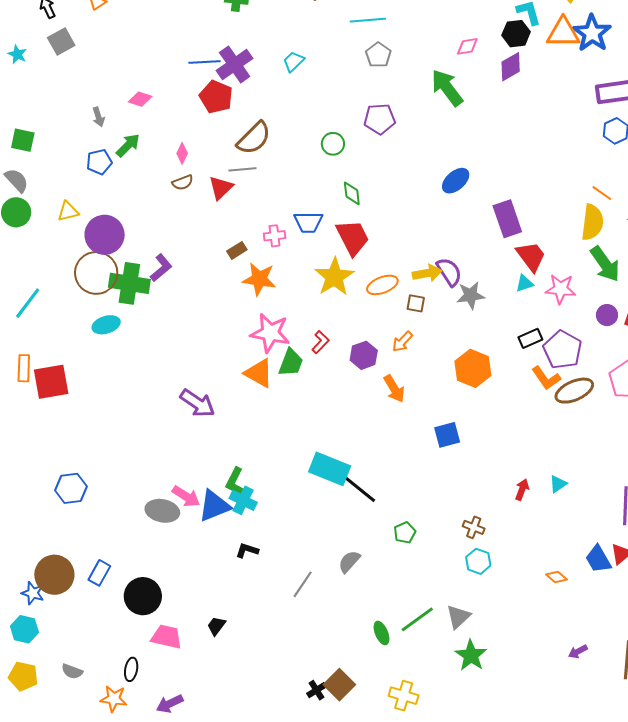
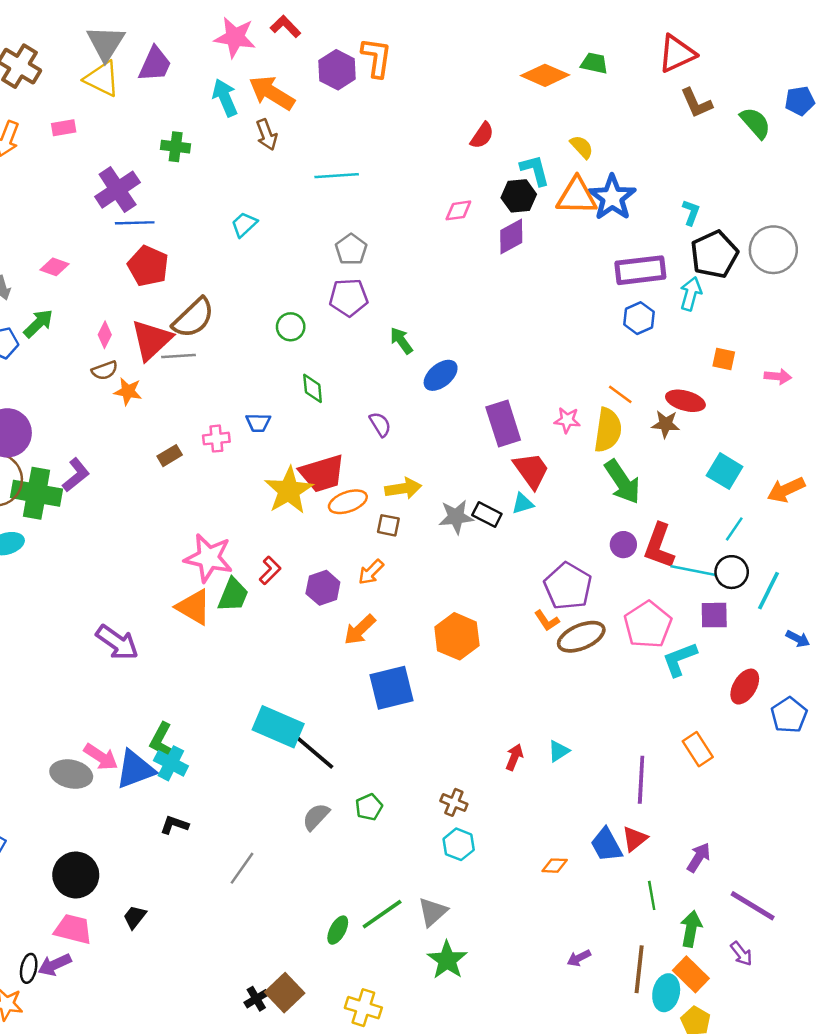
gray pentagon: (378, 55) -> (351, 249), moved
purple cross: (235, 64) -> (118, 190), moved
green arrow: (447, 88) -> (401, 341), moved, size x0.6
red triangle: (221, 188) -> (151, 340), moved, size x1.4
blue trapezoid: (308, 222) -> (258, 423), size x0.7
red trapezoid: (353, 237) -> (322, 473), moved, turned 99
purple semicircle: (449, 272) -> (380, 424), moved, size x0.7
orange star: (259, 279) -> (128, 391), moved, size x0.7
pink star: (561, 289) -> (567, 420), moved, size x0.7
black rectangle: (530, 338) -> (487, 515), moved, turned 50
orange hexagon: (473, 368) -> (457, 636), moved
orange L-shape: (546, 378) -> (547, 621), size x0.7
orange arrow: (394, 389) -> (360, 630), turned 76
blue square: (447, 435) -> (392, 688), moved, size x1.4
gray semicircle: (349, 562) -> (316, 817), moved
orange diamond: (557, 577) -> (555, 866), turned -40
black circle: (143, 596) -> (76, 875), moved
green ellipse: (382, 633) -> (338, 930), turned 50
purple arrow: (170, 704) -> (55, 965), moved

